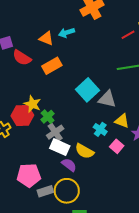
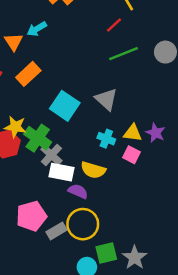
red line: (128, 35) -> (114, 25), moved
orange triangle: (46, 38) -> (13, 42), turned 49
cyan square: (88, 90) -> (65, 106), moved
gray triangle: (107, 99) -> (106, 99), turned 42
green cross: (48, 117) -> (38, 138), size x1.5
yellow triangle: (122, 121) -> (133, 133), moved

